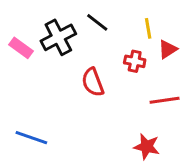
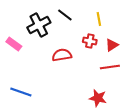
pink rectangle: (21, 48) -> (14, 44), moved
red triangle: (168, 49) -> (112, 45), moved
red semicircle: (93, 82) -> (62, 55), turned 102

